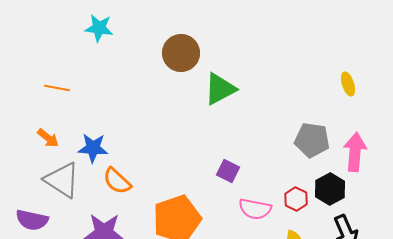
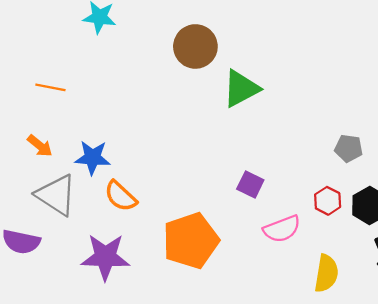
gray pentagon: (312, 140) -> (349, 148), size x0.7
red hexagon: (296, 199) -> (328, 201), moved
pink semicircle: (255, 209) -> (282, 229), turned -32

